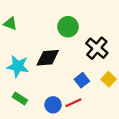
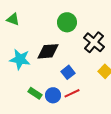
blue square: (82, 80) -> (68, 72), moved
green rectangle: (20, 98) -> (35, 93), moved

